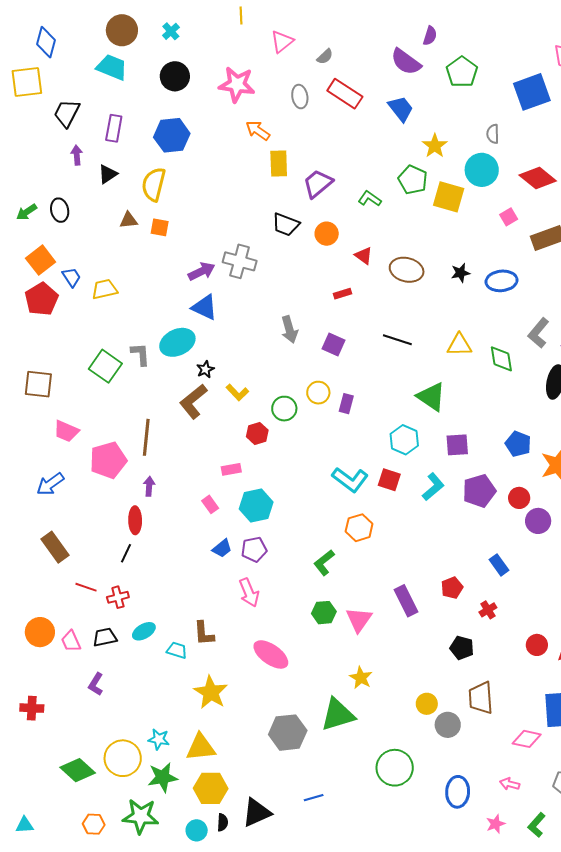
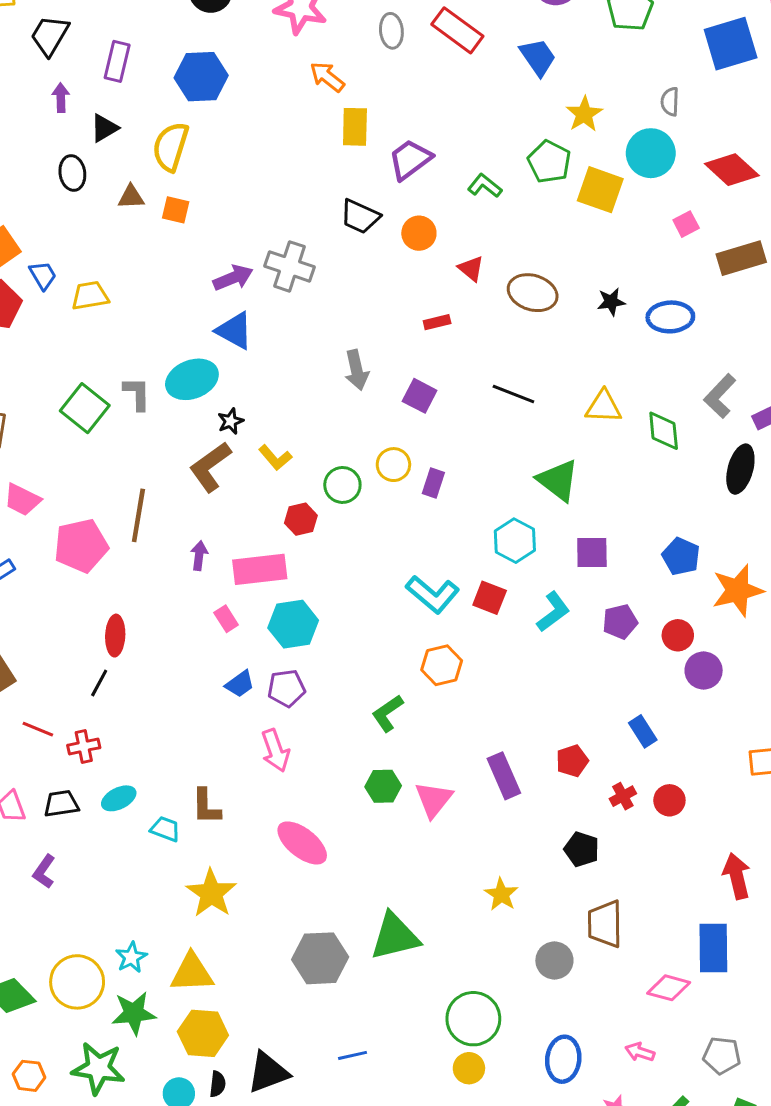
black ellipse: (60, 210) -> (72, 173), moved
pink rectangle: (231, 469) -> (260, 569), size x1.8
purple arrow: (149, 486) -> (199, 556), moved
purple pentagon: (479, 491) -> (620, 622), size x0.7
red circle: (537, 645) -> (669, 800), moved
yellow star: (361, 678) -> (501, 894), moved
yellow circle: (427, 704) -> (469, 1068), moved
cyan star: (159, 739) -> (131, 957), turned 30

